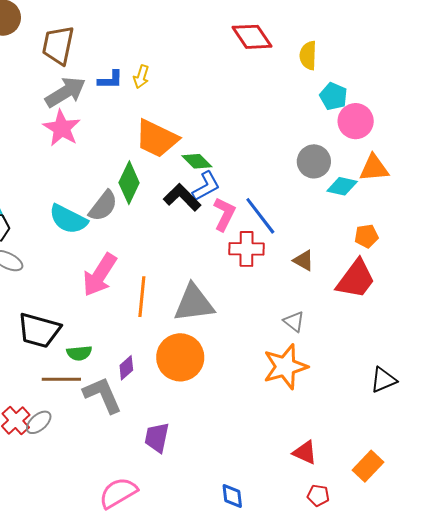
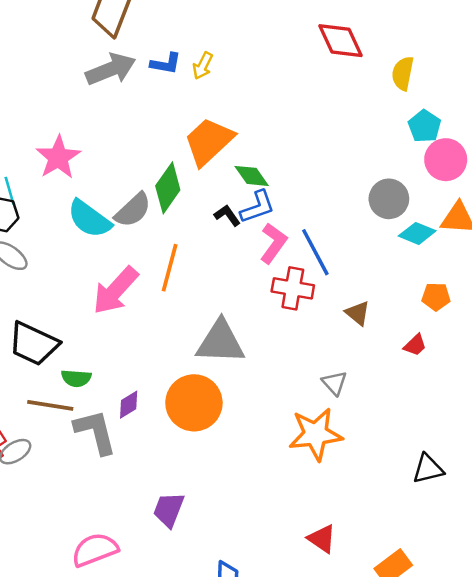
pink star: (62, 128) -> (58, 157), moved
orange trapezoid: (157, 139) -> (209, 141), turned 102
black L-shape: (182, 197) -> (227, 215), size x0.6
red trapezoid: (356, 279) -> (415, 345), size x0.5
orange line: (142, 297) -> (170, 268), moved
purple trapezoid: (157, 438) -> (169, 510), moved

